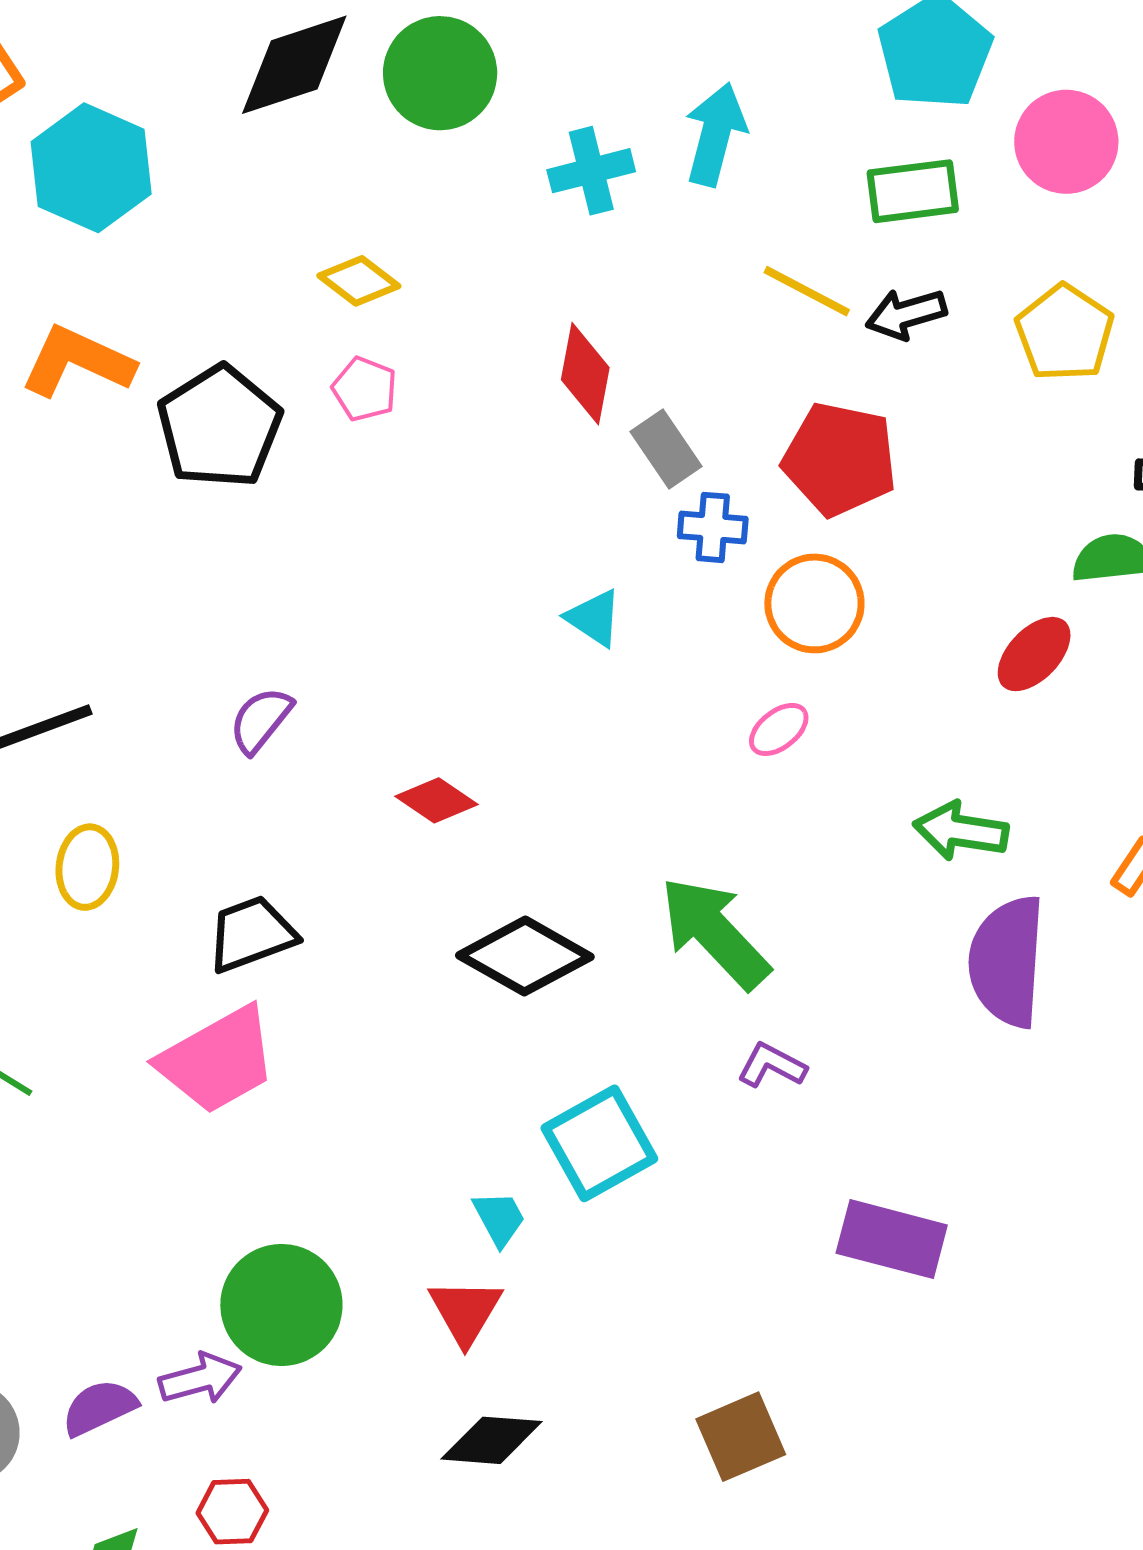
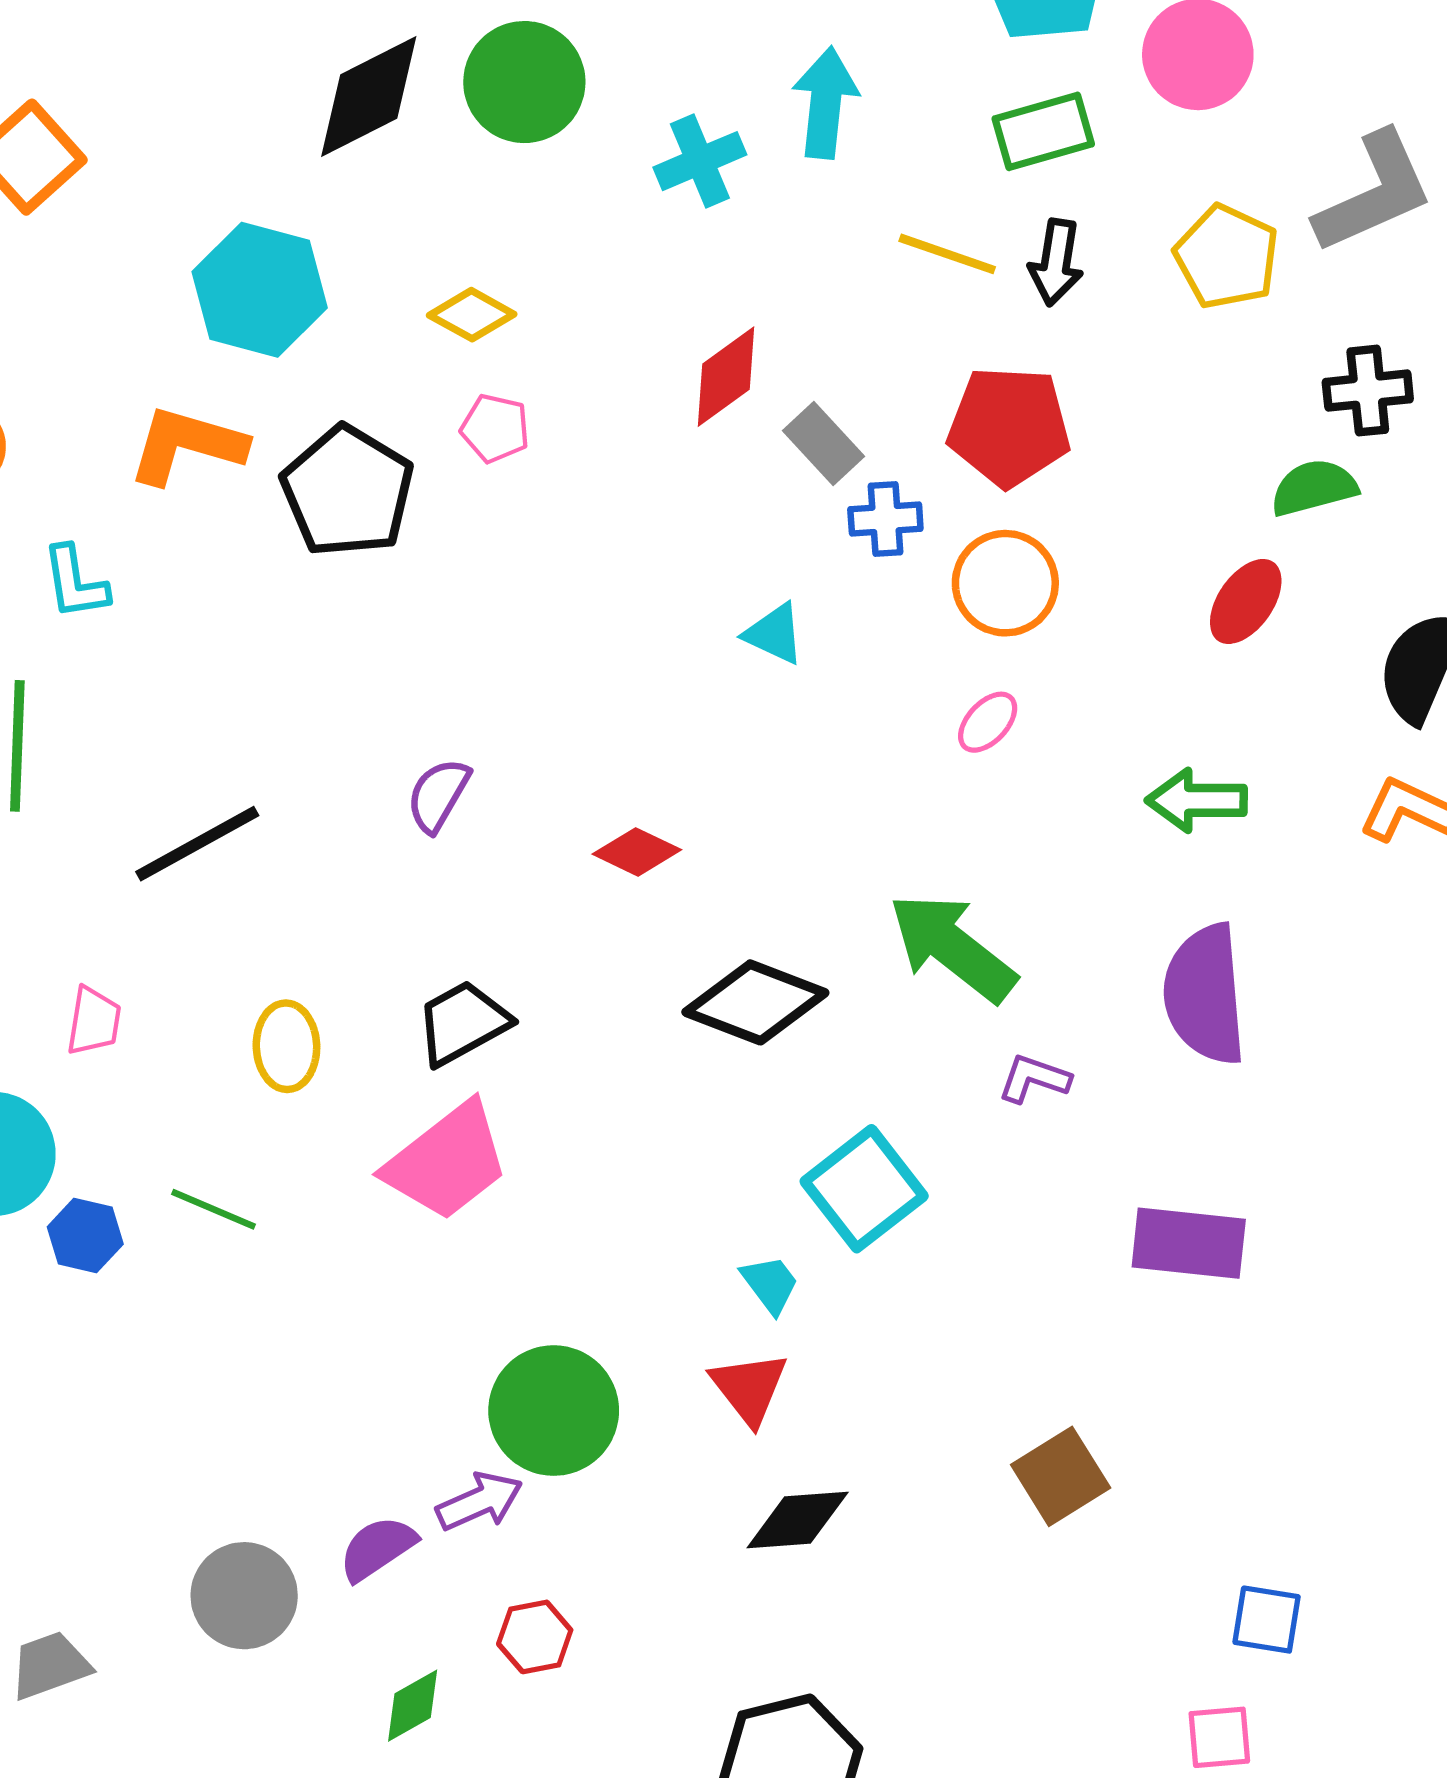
cyan hexagon: (91, 168) -> (260, 290), moved
black arrow: (906, 314) -> (1056, 262), turned -56
red diamond: (585, 374) -> (726, 377), turned 52
yellow ellipse: (87, 867) -> (286, 1046), moved
purple semicircle: (1007, 961) -> (1205, 994), moved

